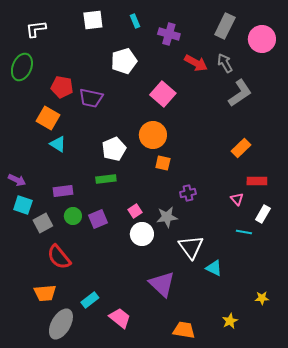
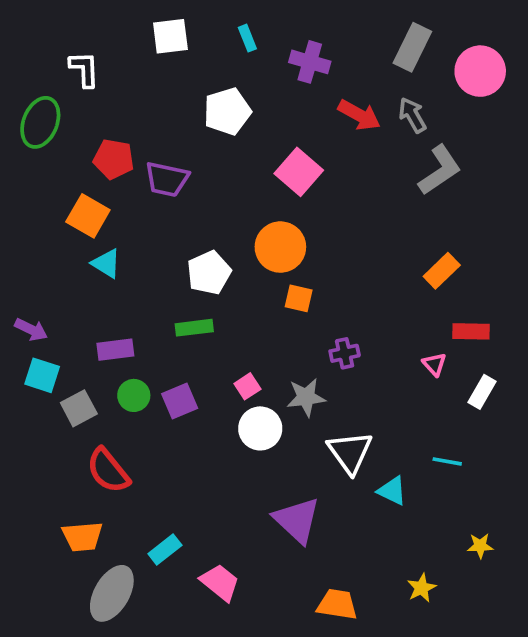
white L-shape: (36, 29) -> (84, 69), moved, turned 95
cyan line: (244, 232) -> (447, 461), moved

